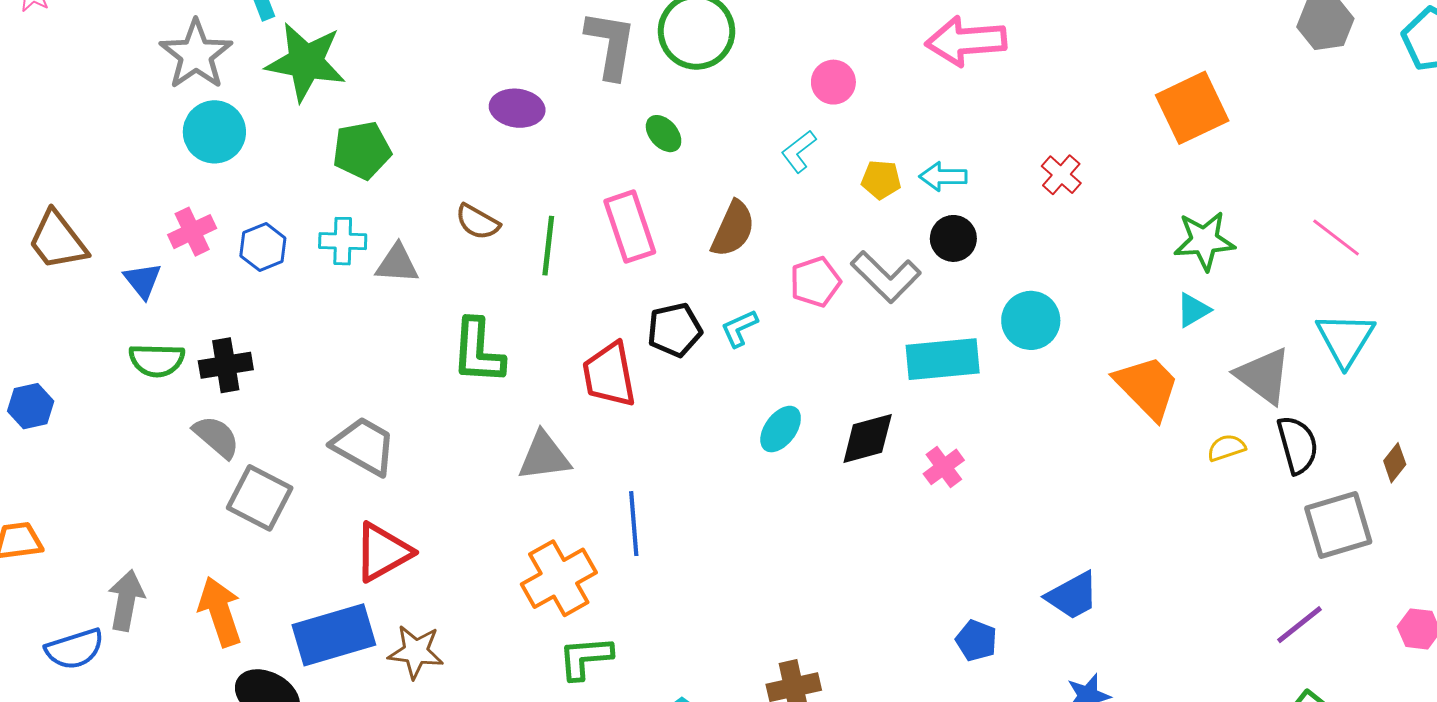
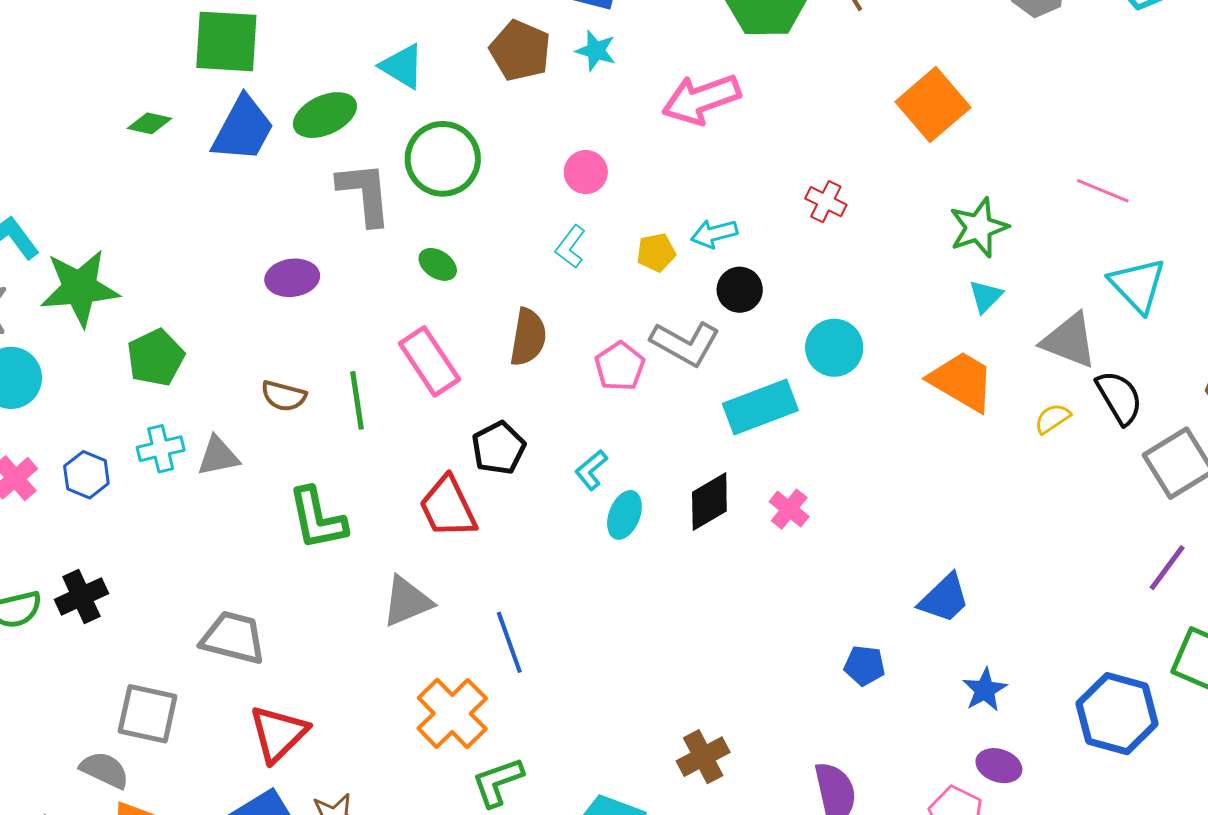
cyan L-shape: (739, 328) -> (591, 470), moved
gray semicircle: (216, 437) -> (105, 770), moved

